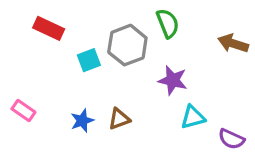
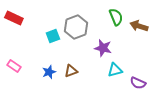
green semicircle: (168, 23) -> (116, 17), moved
red rectangle: (49, 28) -> (14, 18), moved

